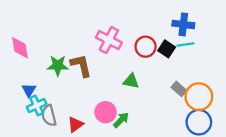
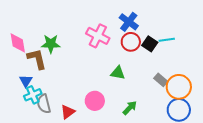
blue cross: (183, 24) -> (129, 22), moved, turned 30
green star: (58, 66) -> (51, 44), moved
brown L-shape: (81, 66) -> (37, 59), moved
green arrow: (121, 120) -> (130, 108), moved

